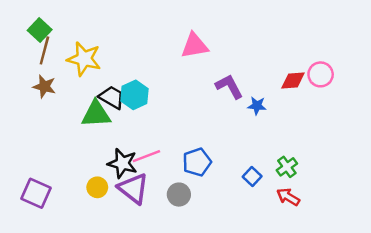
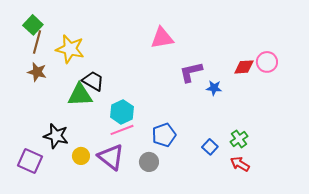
purple L-shape: (229, 86) -> (191, 72), turned -75
cyan hexagon: (134, 95) -> (122, 112), moved
black star: (122, 163) -> (56, 136), moved

